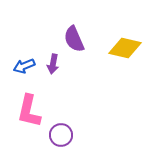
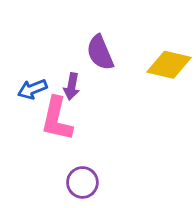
pink L-shape: (29, 111) -> (57, 119), moved

